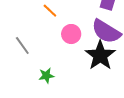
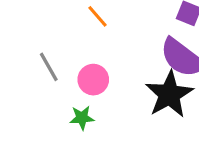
pink circle: (71, 34) -> (93, 80), moved

